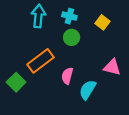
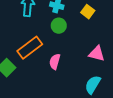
cyan semicircle: (88, 90) -> (93, 85), moved

